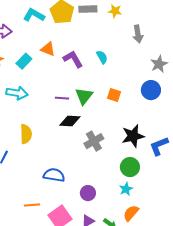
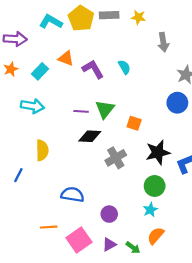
orange square: (114, 95) -> (134, 123), moved

